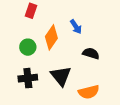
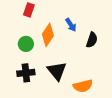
black semicircle: (91, 53) -> (92, 40), moved, turned 91

